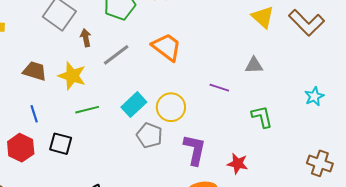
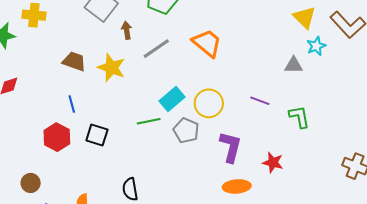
purple line: (219, 88) -> (260, 101), moved
cyan star: (314, 96) -> (316, 46), moved
green line: (87, 110) -> (149, 121), moved

